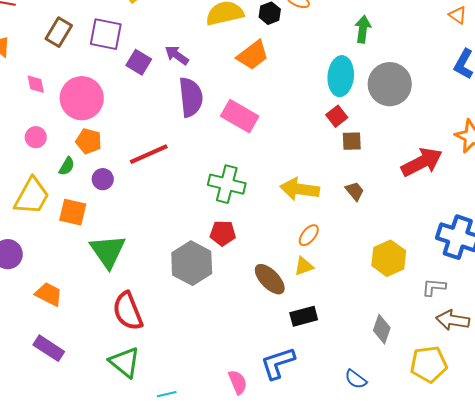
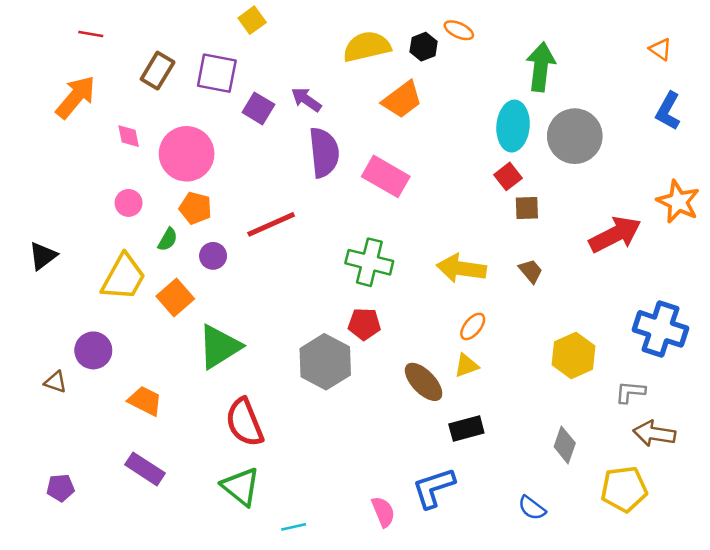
green arrow: (363, 29) -> (541, 67), size x1.4
orange square: (73, 212) -> (175, 297), turned 36
green triangle: (108, 251) -> (219, 347), turned 33

